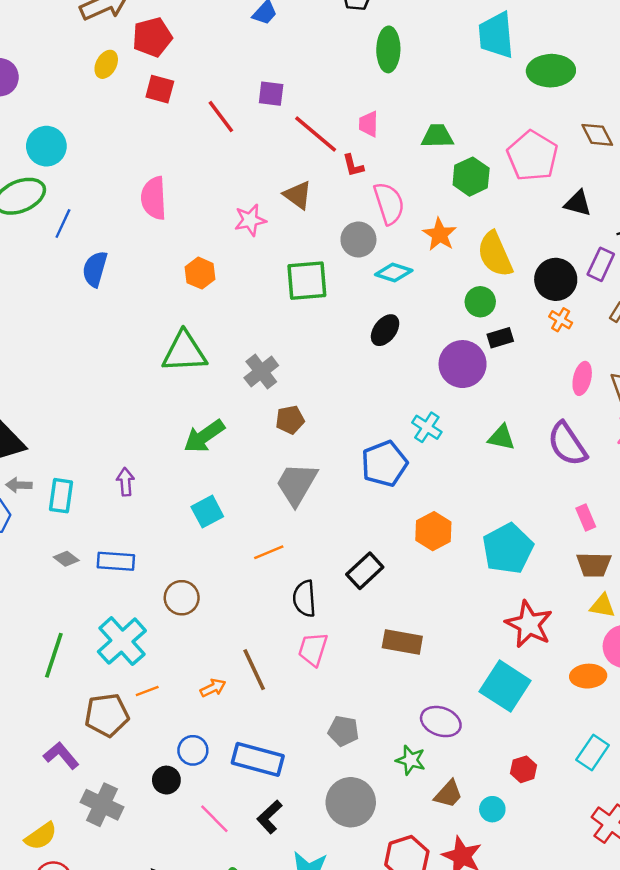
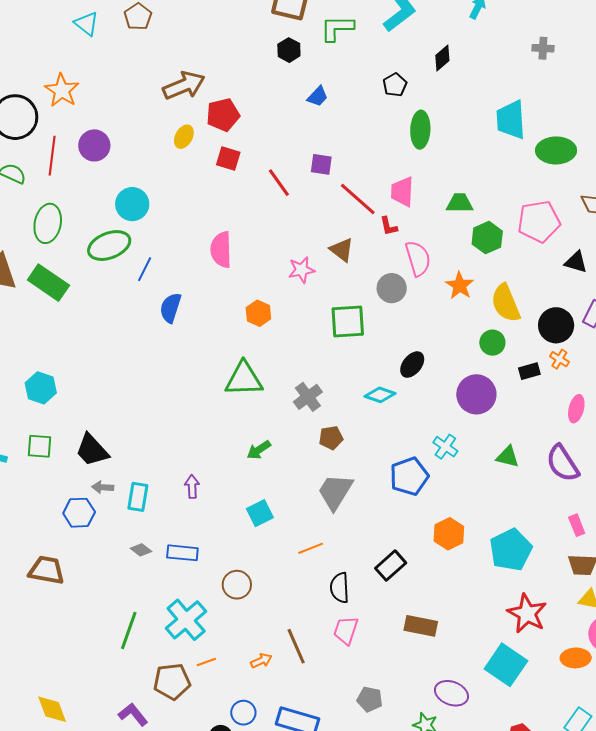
pink trapezoid: (369, 124) -> (402, 192), size x1.4
pink pentagon: (532, 156) -> (539, 221), turned 30
cyan diamond: (394, 273) -> (380, 395), moved
black rectangle: (500, 338) -> (529, 371), moved
green arrow: (204, 436) -> (259, 450), size x0.7

